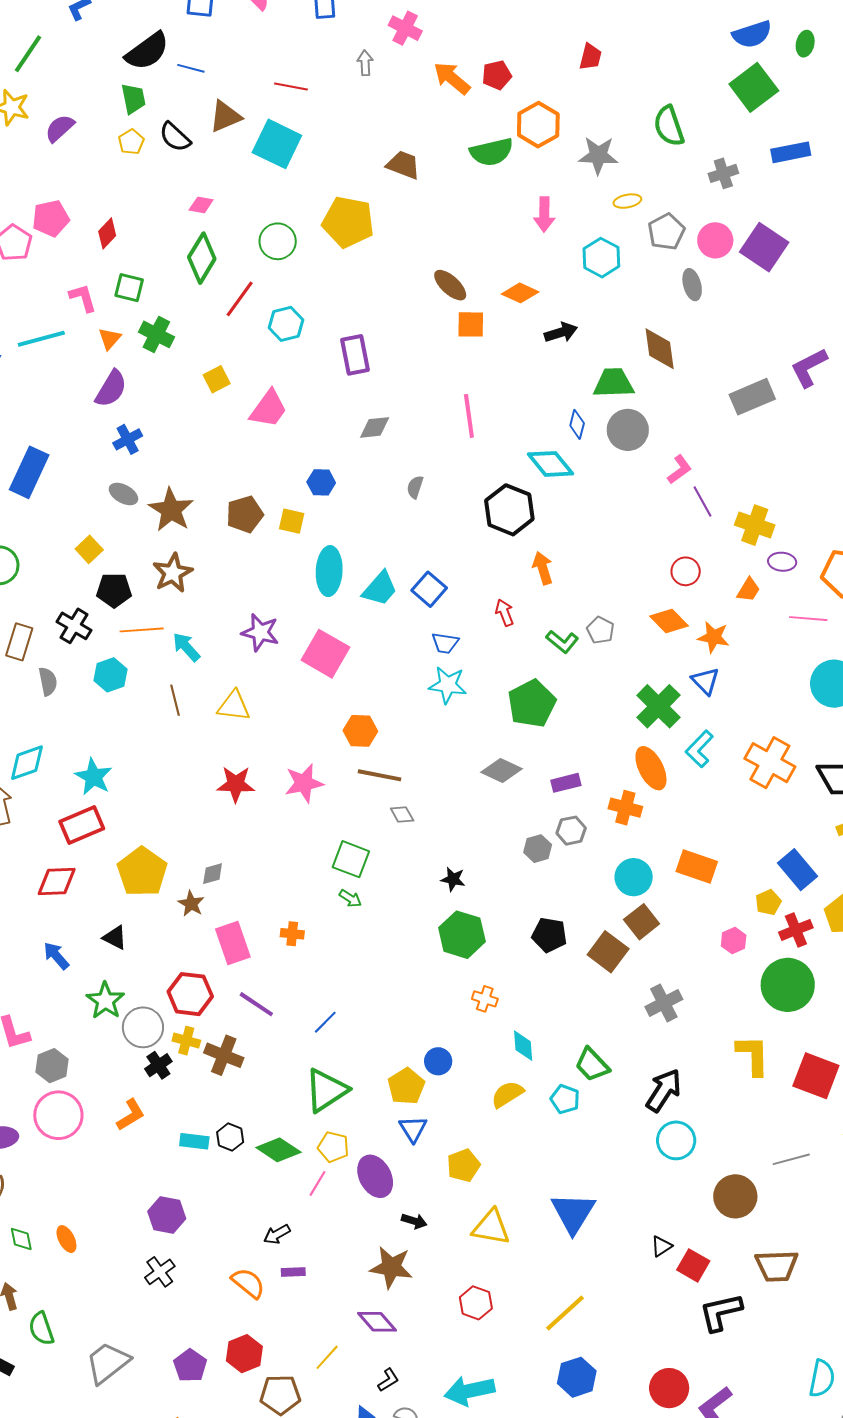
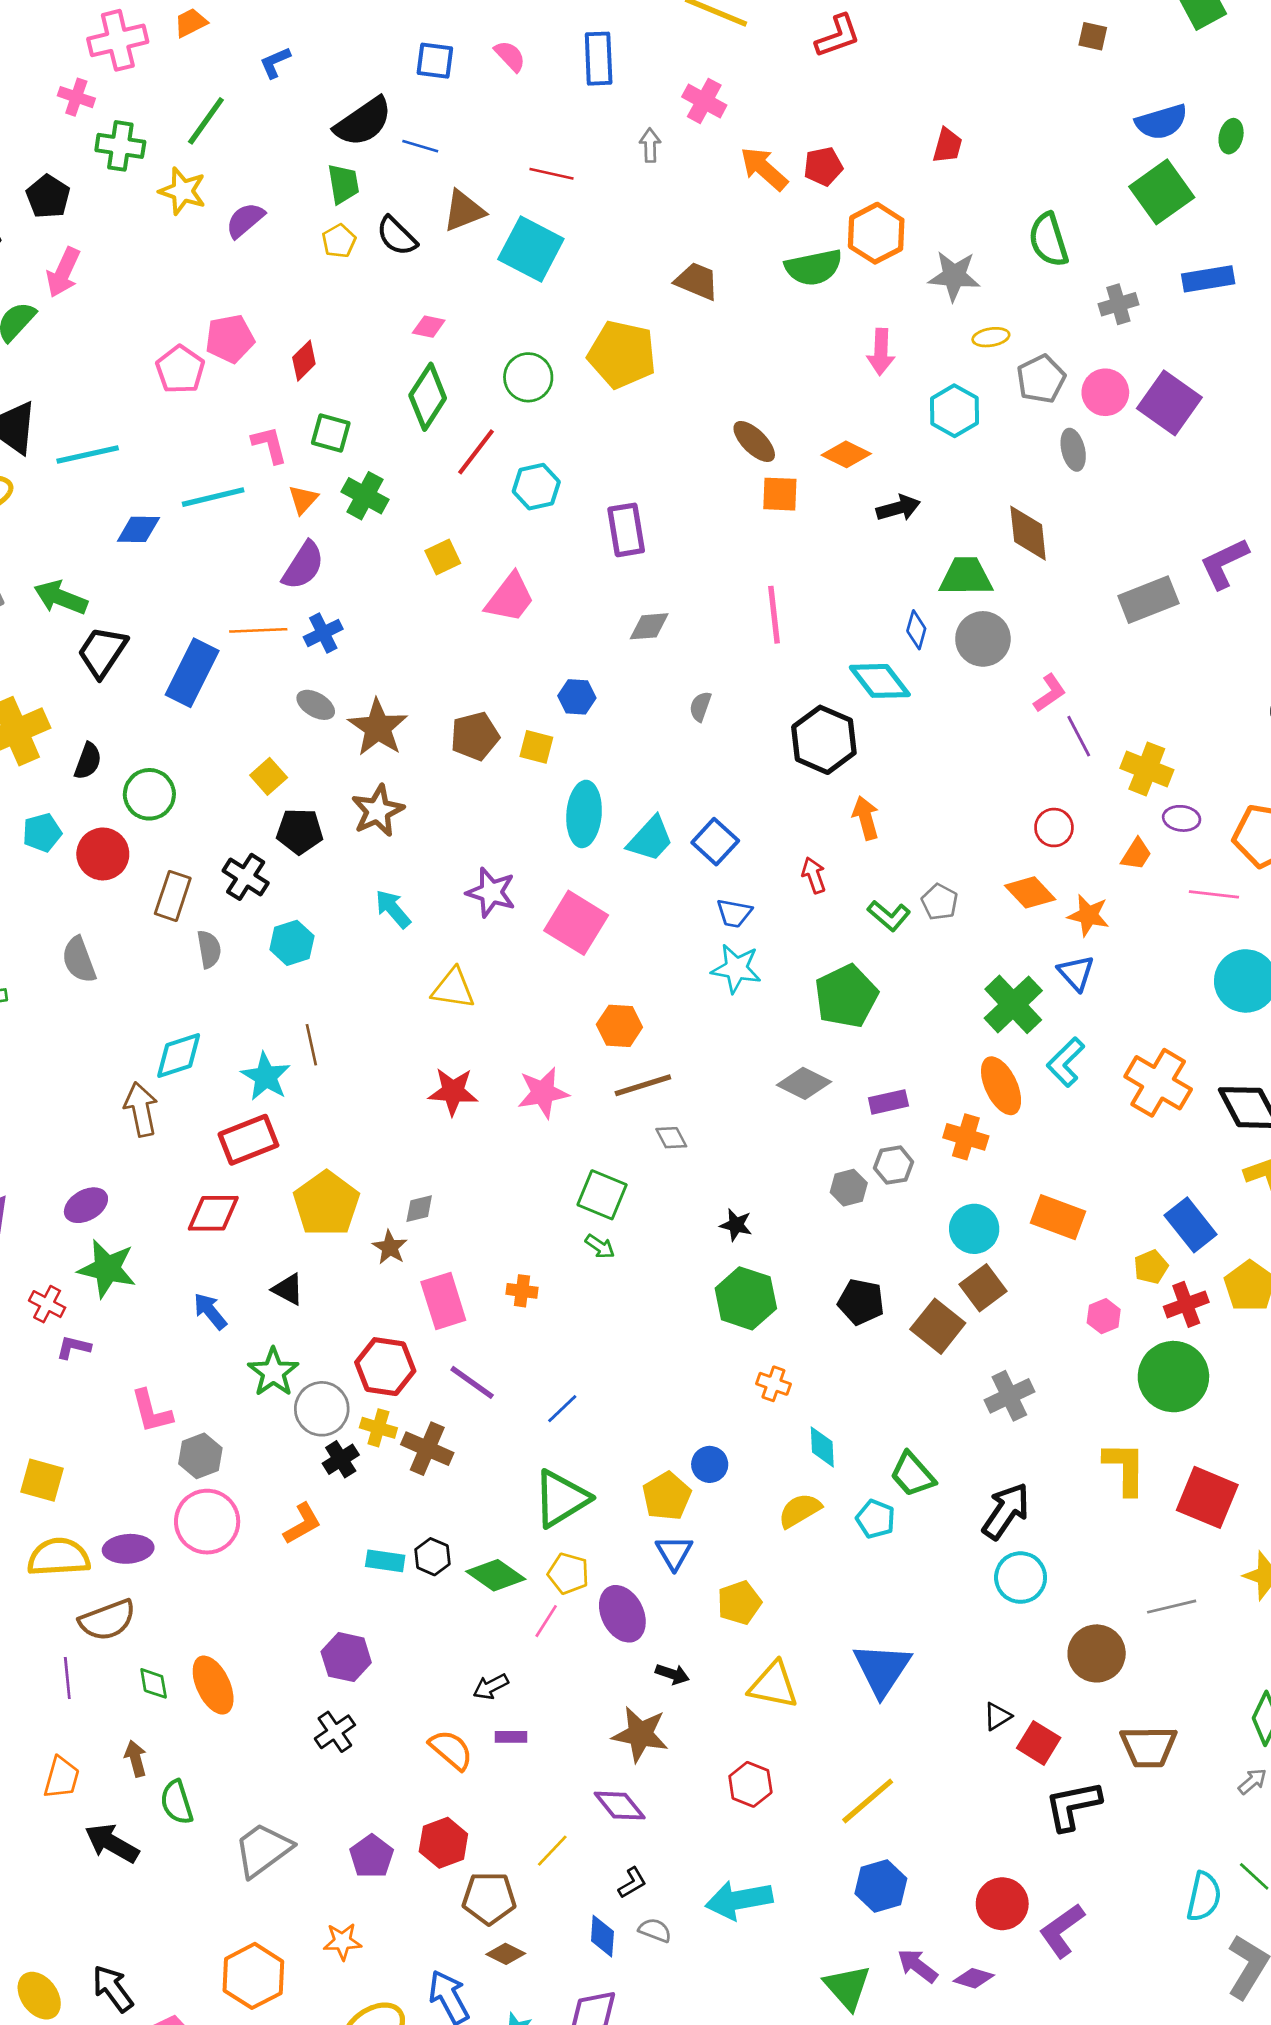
orange line: (142, 630) -> (258, 630), moved
brown line: (175, 700) -> (311, 1045), moved
brown line: (379, 775) -> (643, 1085), turned -30
orange ellipse: (66, 1239) -> (213, 1685), size x1.6

